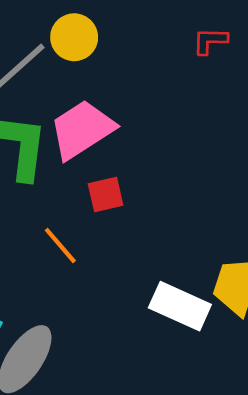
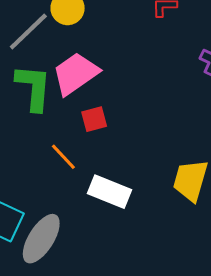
white rectangle: (180, 306) -> (109, 192), moved

